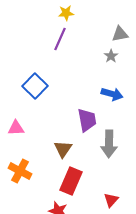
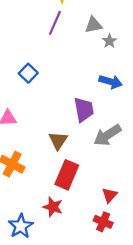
gray triangle: (120, 34) -> (93, 25), moved
blue square: (35, 86) -> (28, 73), size x0.7
gray arrow: (109, 144) -> (107, 135), turned 56

